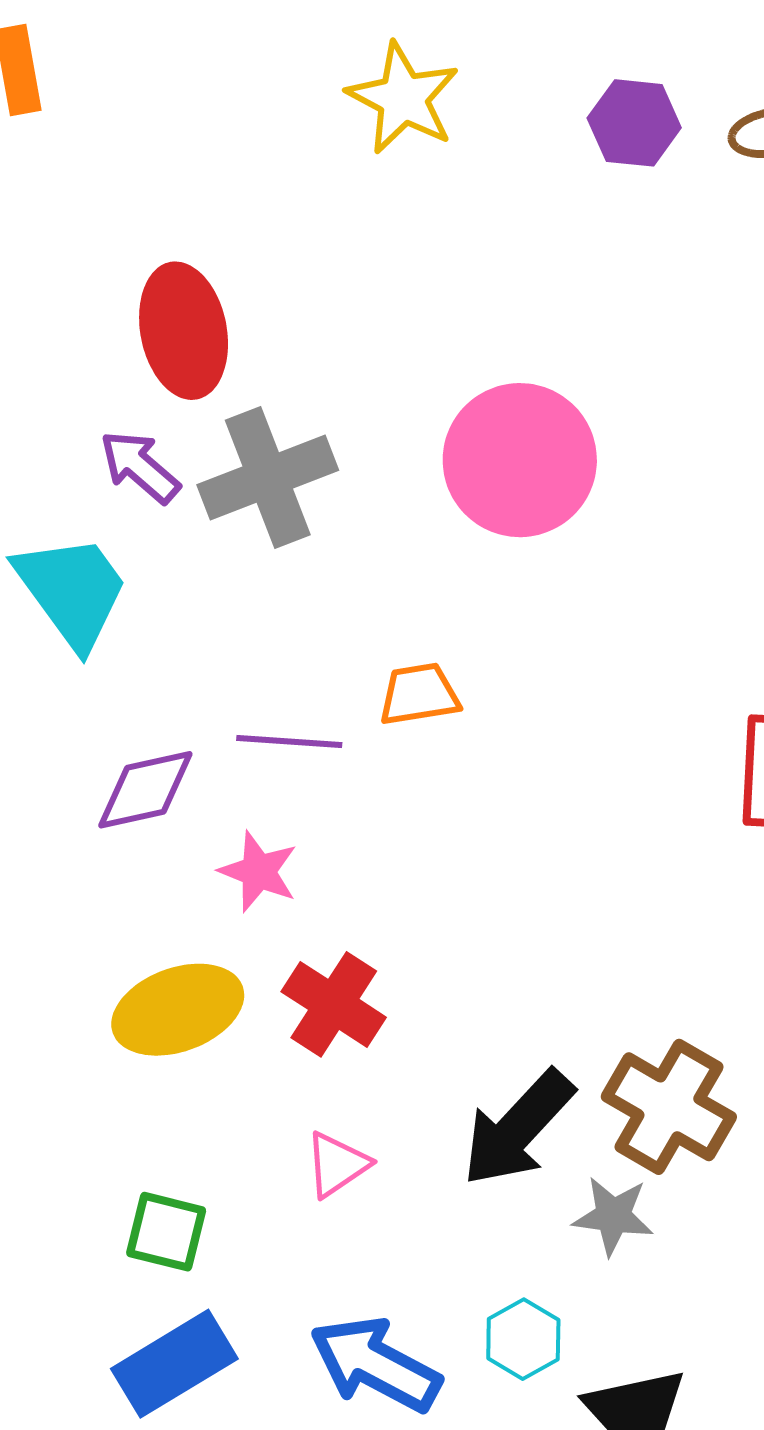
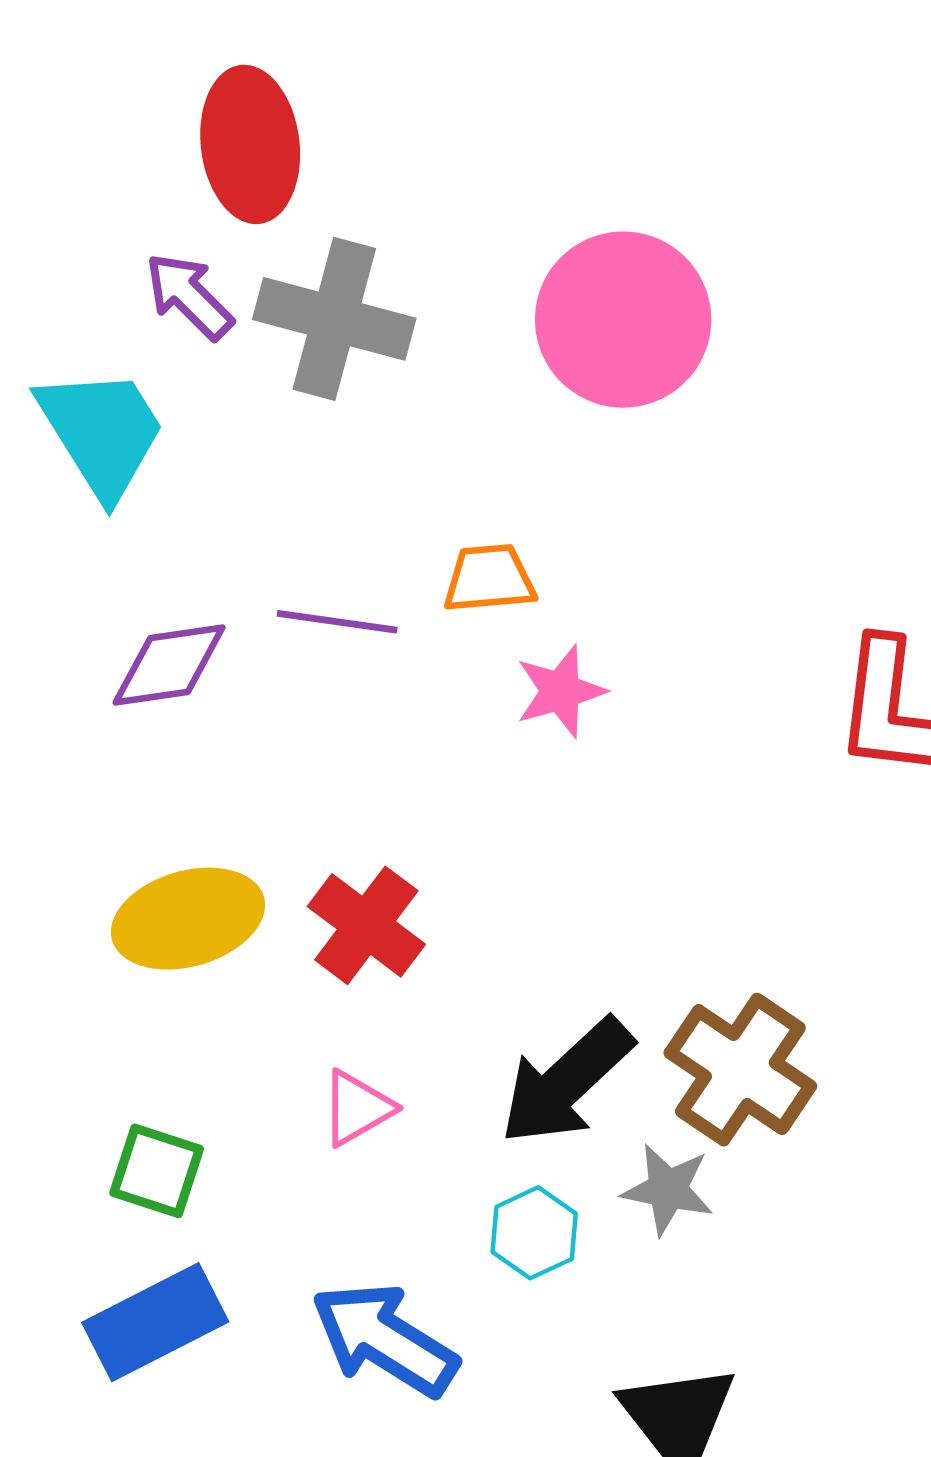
gray cross: (268, 478) -> (334, 319), turned 32
pink star: (258, 872) -> (560, 691), moved, turned 30
cyan hexagon: (523, 1339) -> (534, 1233), moved

